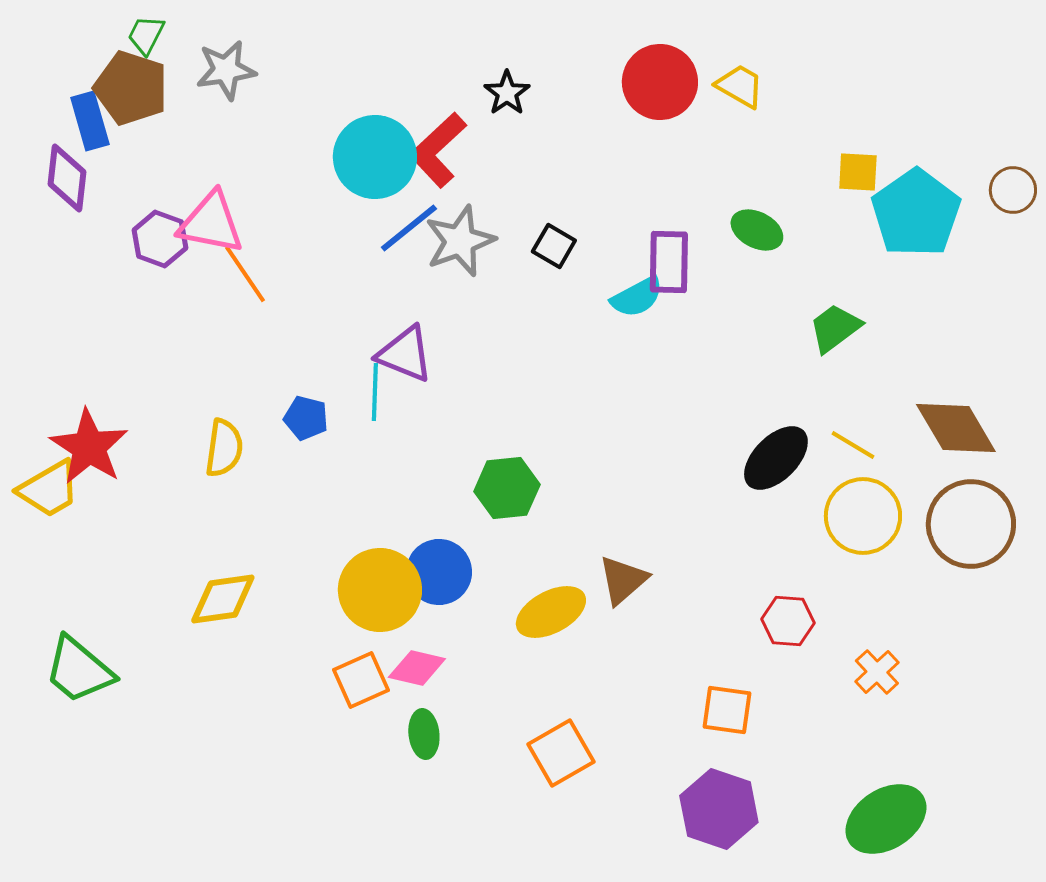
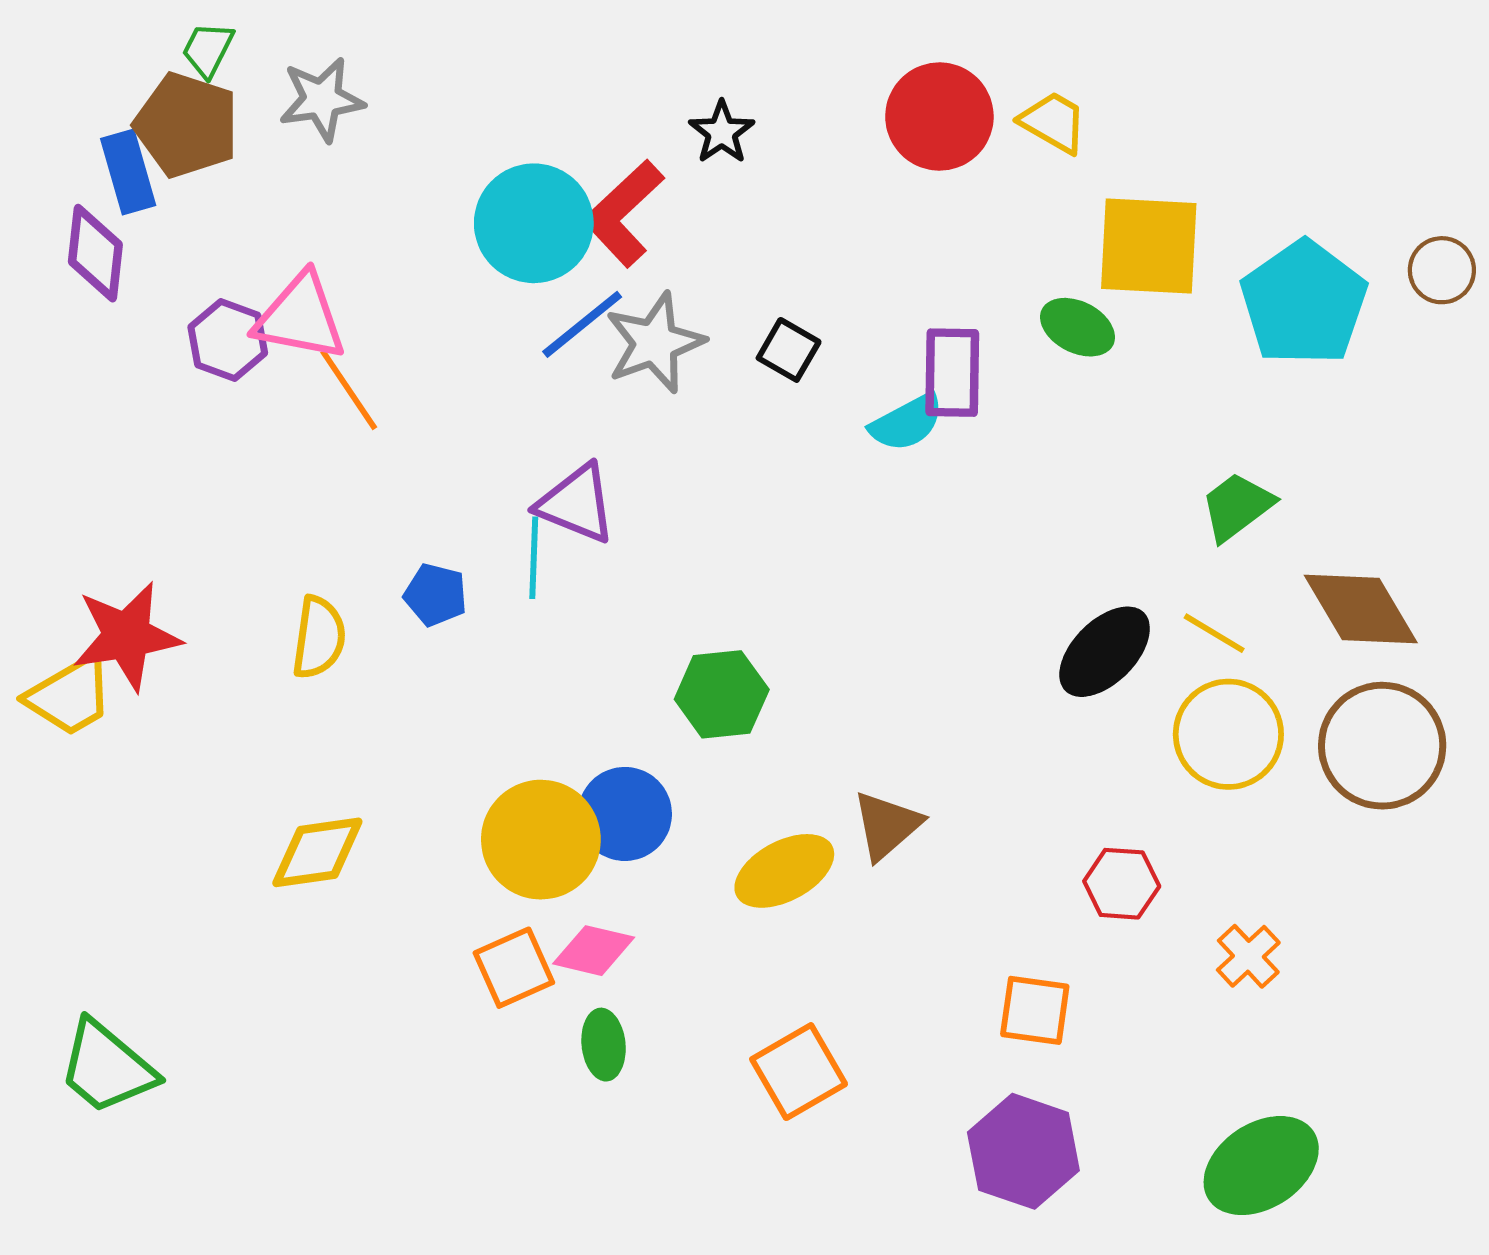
yellow square: (858, 172) -> (1149, 246), moved, size x1.8
green trapezoid: (835, 328) -> (1237, 507), moved
red star: (89, 447) -> (127, 636), turned 30
green trapezoid: (79, 670) -> (107, 1067), moved

